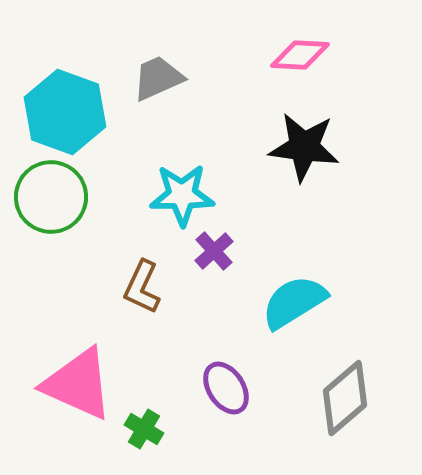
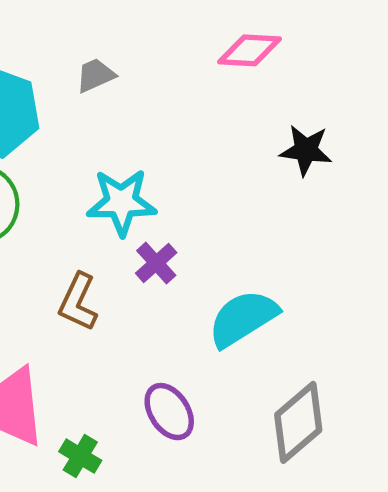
gray trapezoid: (158, 78) -> (95, 75), size x0.7
black star: (304, 147) -> (306, 150), moved, size x0.7

